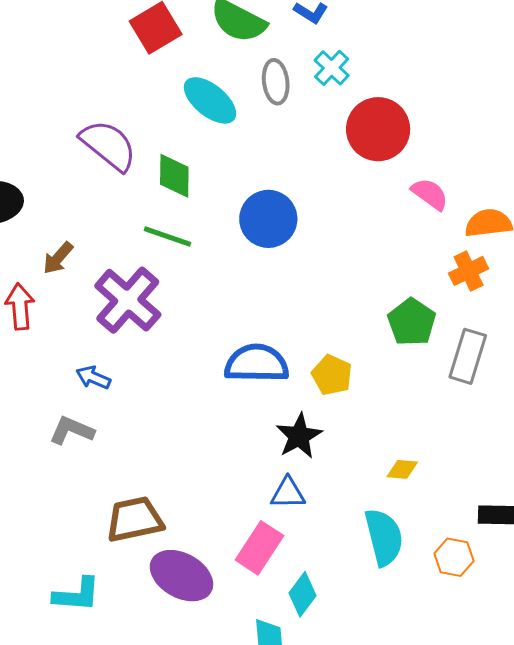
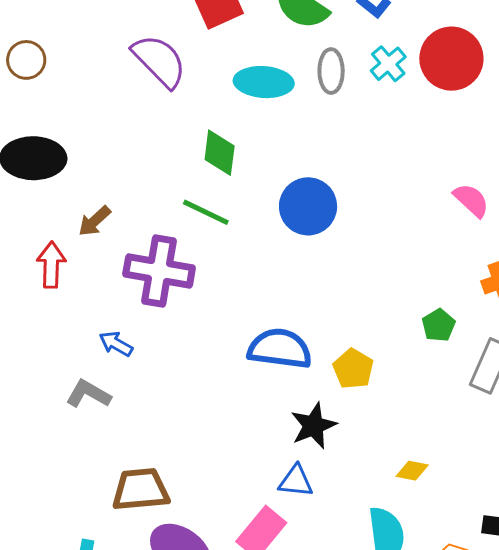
cyan ellipse: (210, 100) -> (264, 82), turned -42
red circle: (378, 129) -> (451, 59), moved
purple semicircle: (108, 145) -> (159, 61), moved
purple cross: (128, 300) -> (159, 271), turned -38
green pentagon: (412, 322) -> (439, 325), size x0.7

